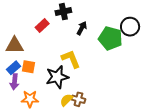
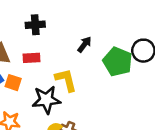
black cross: (63, 12) -> (35, 25), moved
red rectangle: (42, 26) -> (32, 58), moved, turned 32

